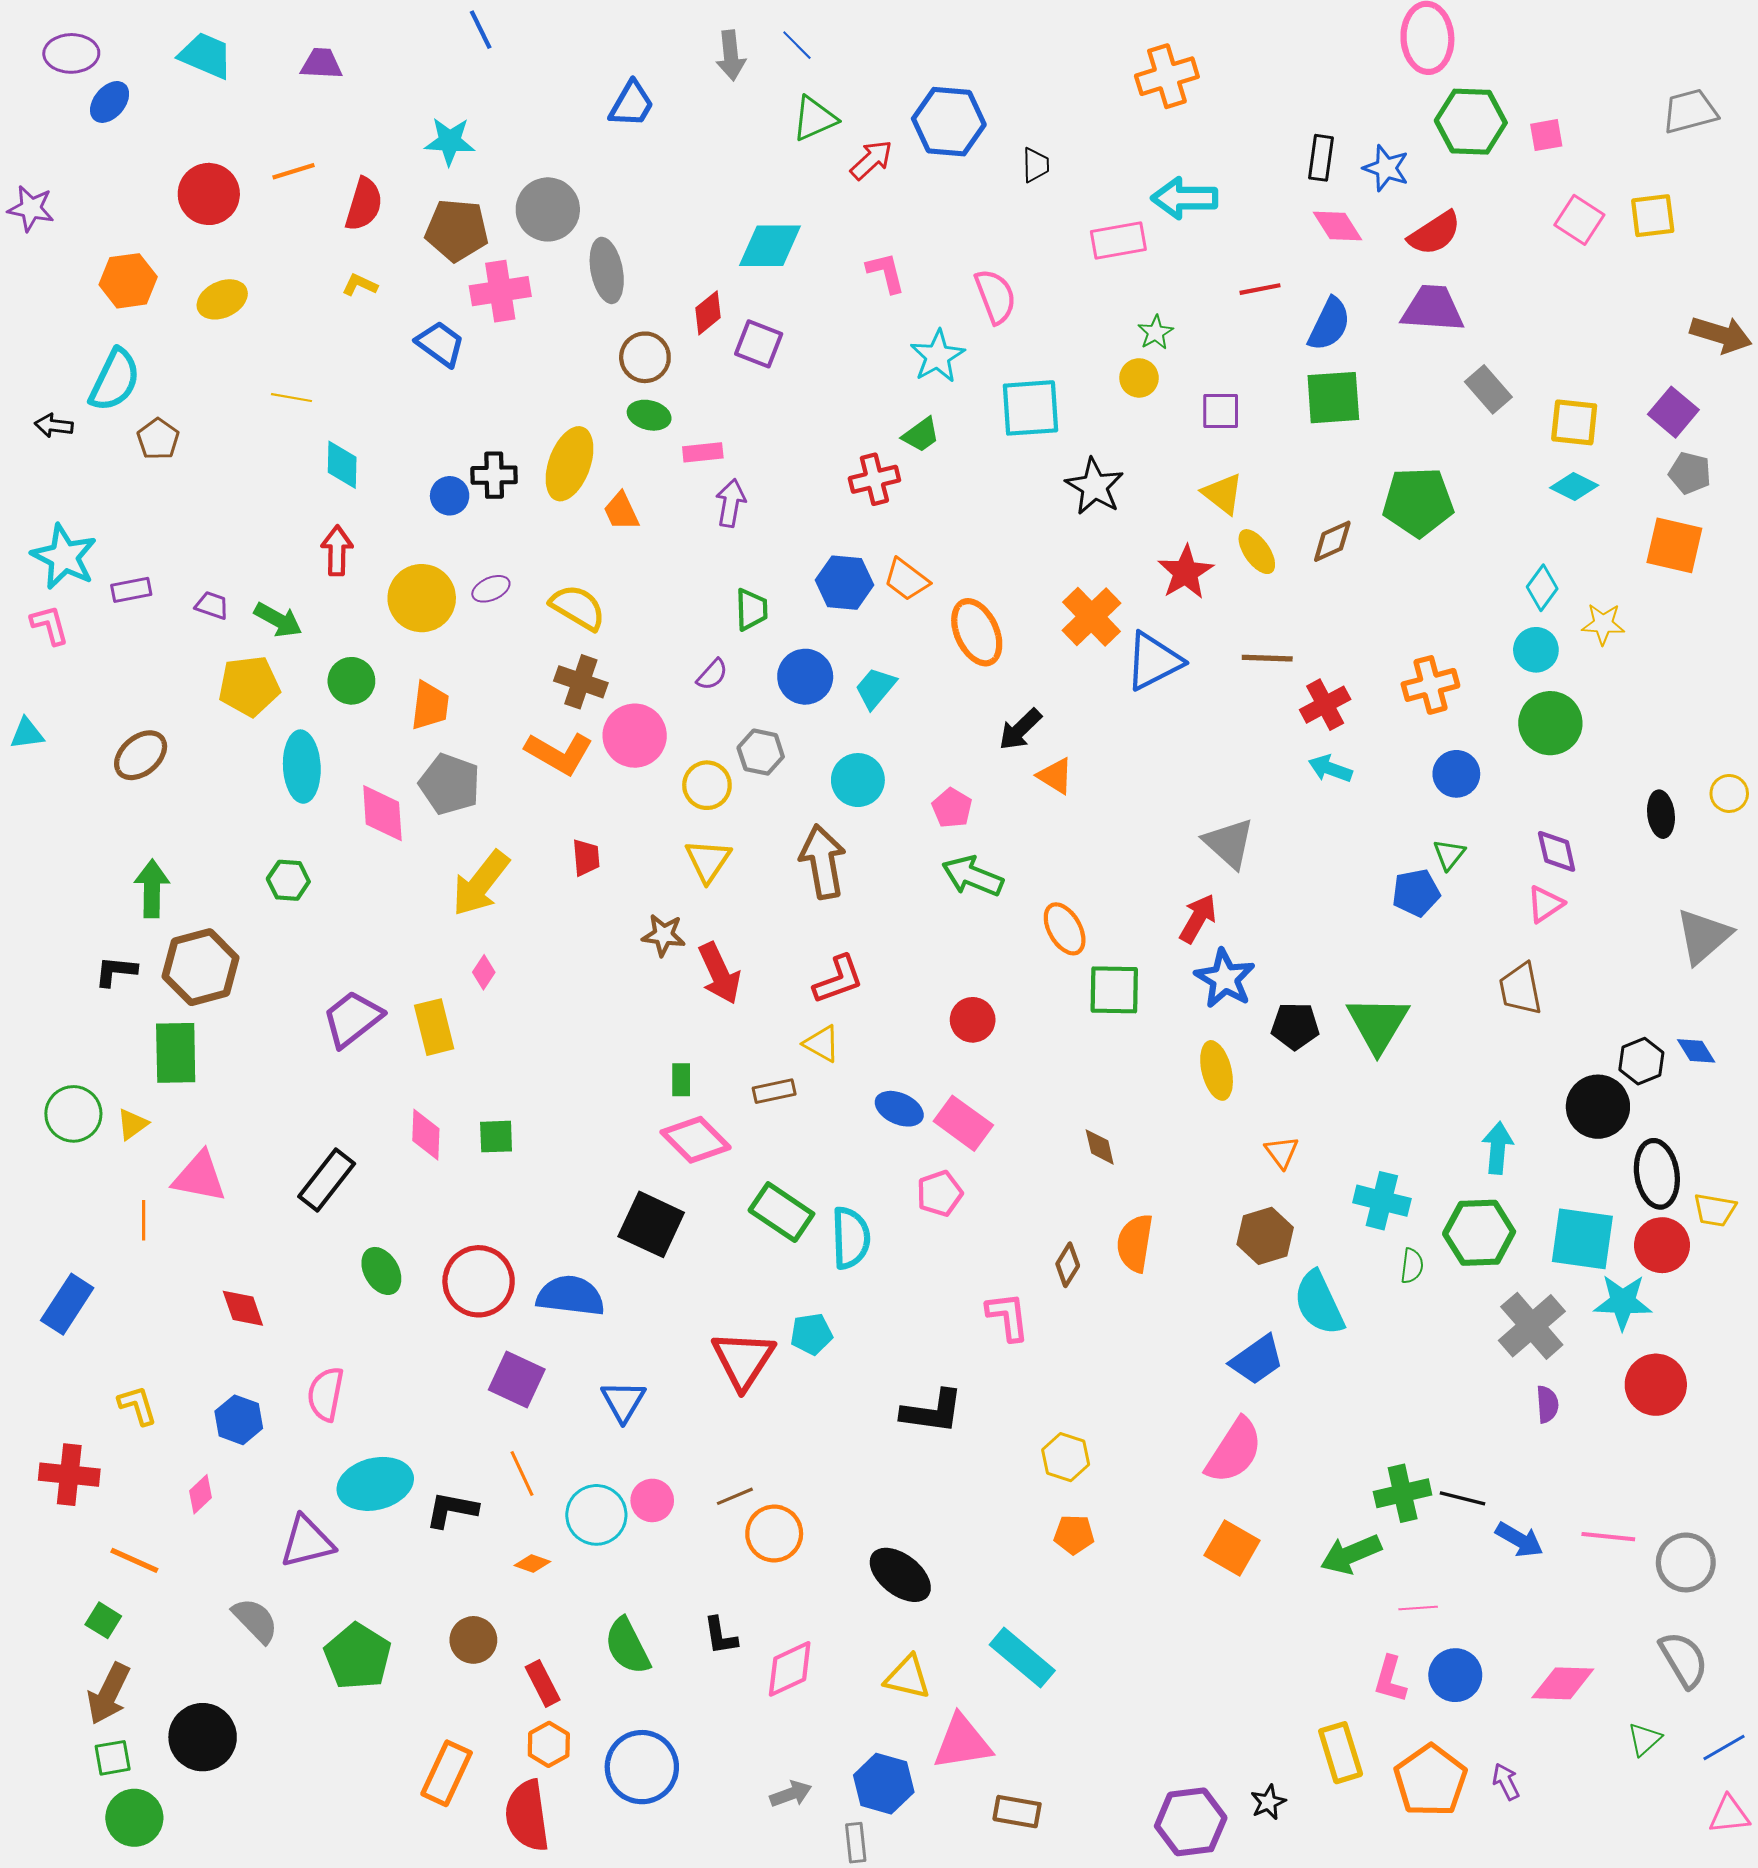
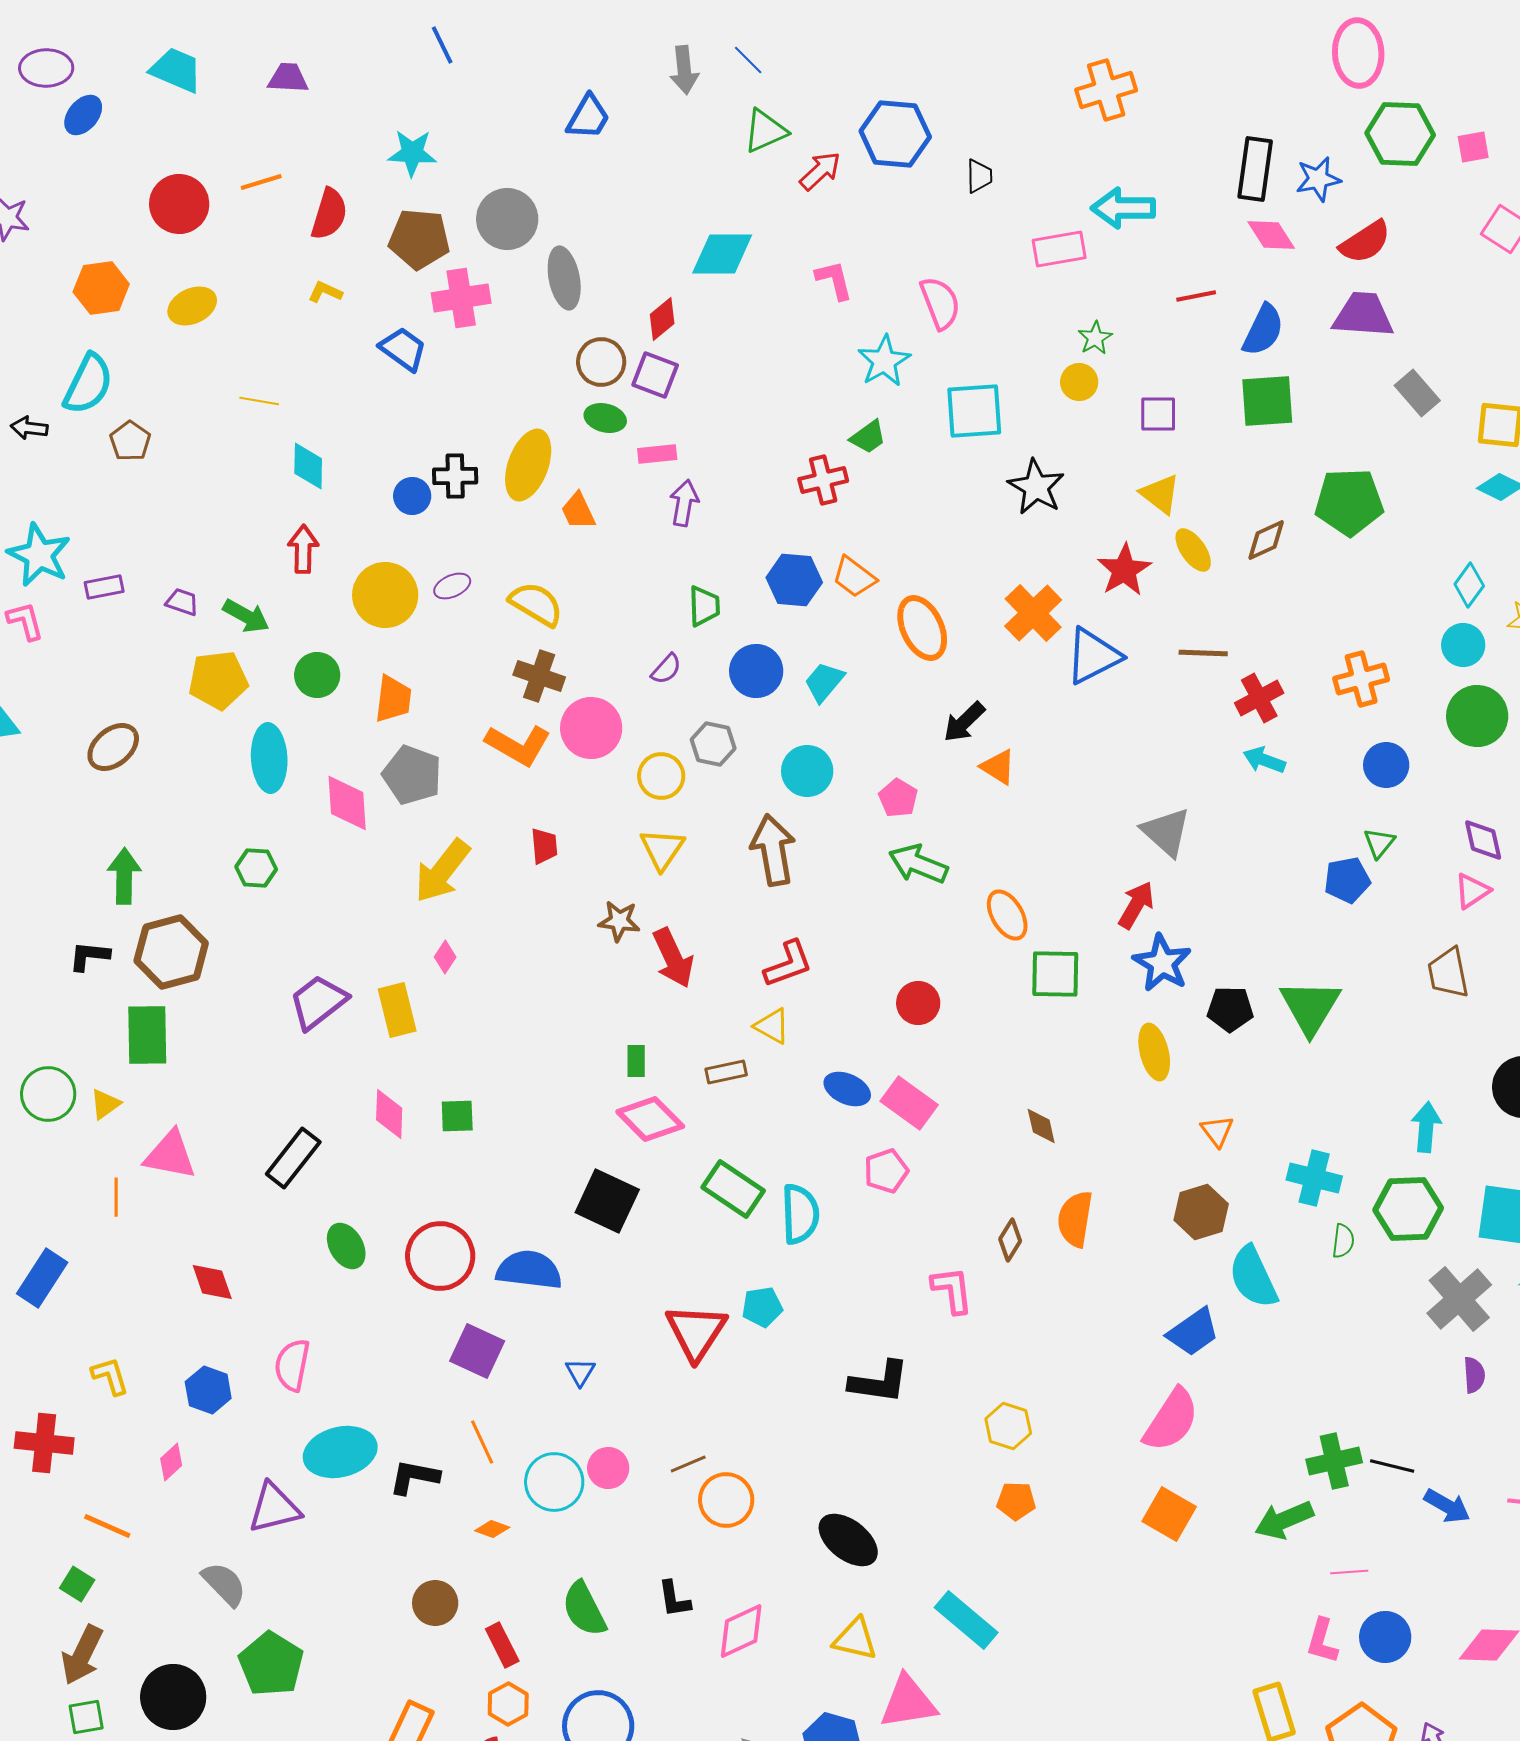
black rectangle: (1321, 158) -> (1255, 169), size x1.4
blue star: (1386, 168) -> (1318, 179), turned -30
purple square: (759, 344) -> (655, 375), moved
blue triangle: (623, 1401) -> (580, 1372), size x0.7
green pentagon: (358, 1657) -> (271, 1664), moved

